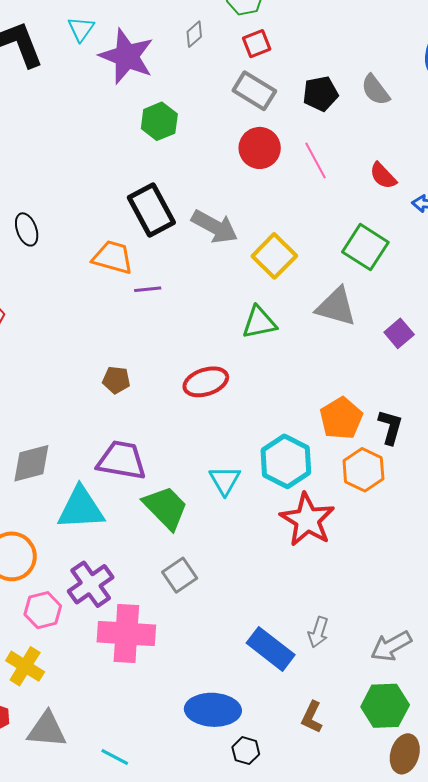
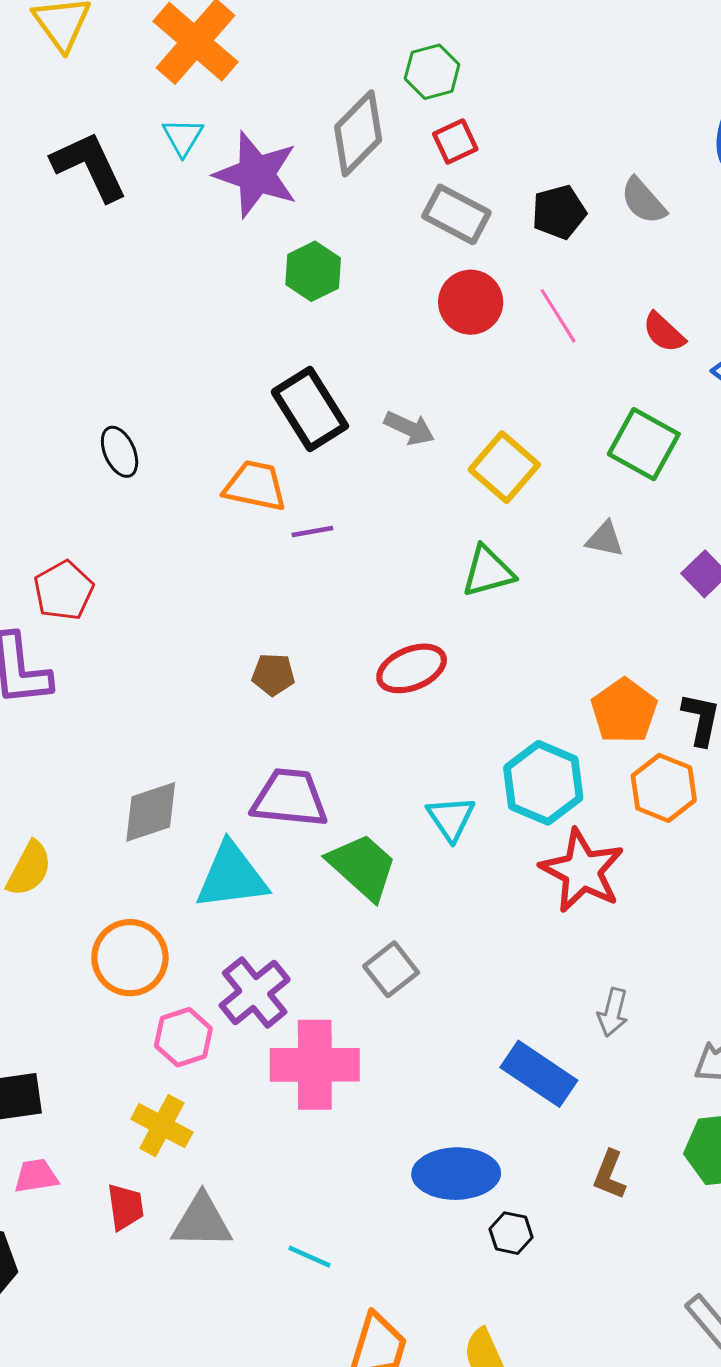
gray diamond: (194, 34) -> (358, 133), size x2.0
gray arrow: (215, 227) -> (409, 428), size x0.7
gray triangle: (336, 307) -> (605, 539), size x0.6
gray arrow: (318, 632) -> (613, 1012), moved

